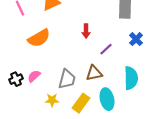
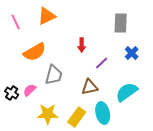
cyan semicircle: (131, 78) -> (127, 92), turned -125
black cross: (16, 79) -> (12, 93), turned -32
gray trapezoid: (67, 79) -> (54, 75), moved
yellow star: (52, 100) -> (48, 114), size x1.5

